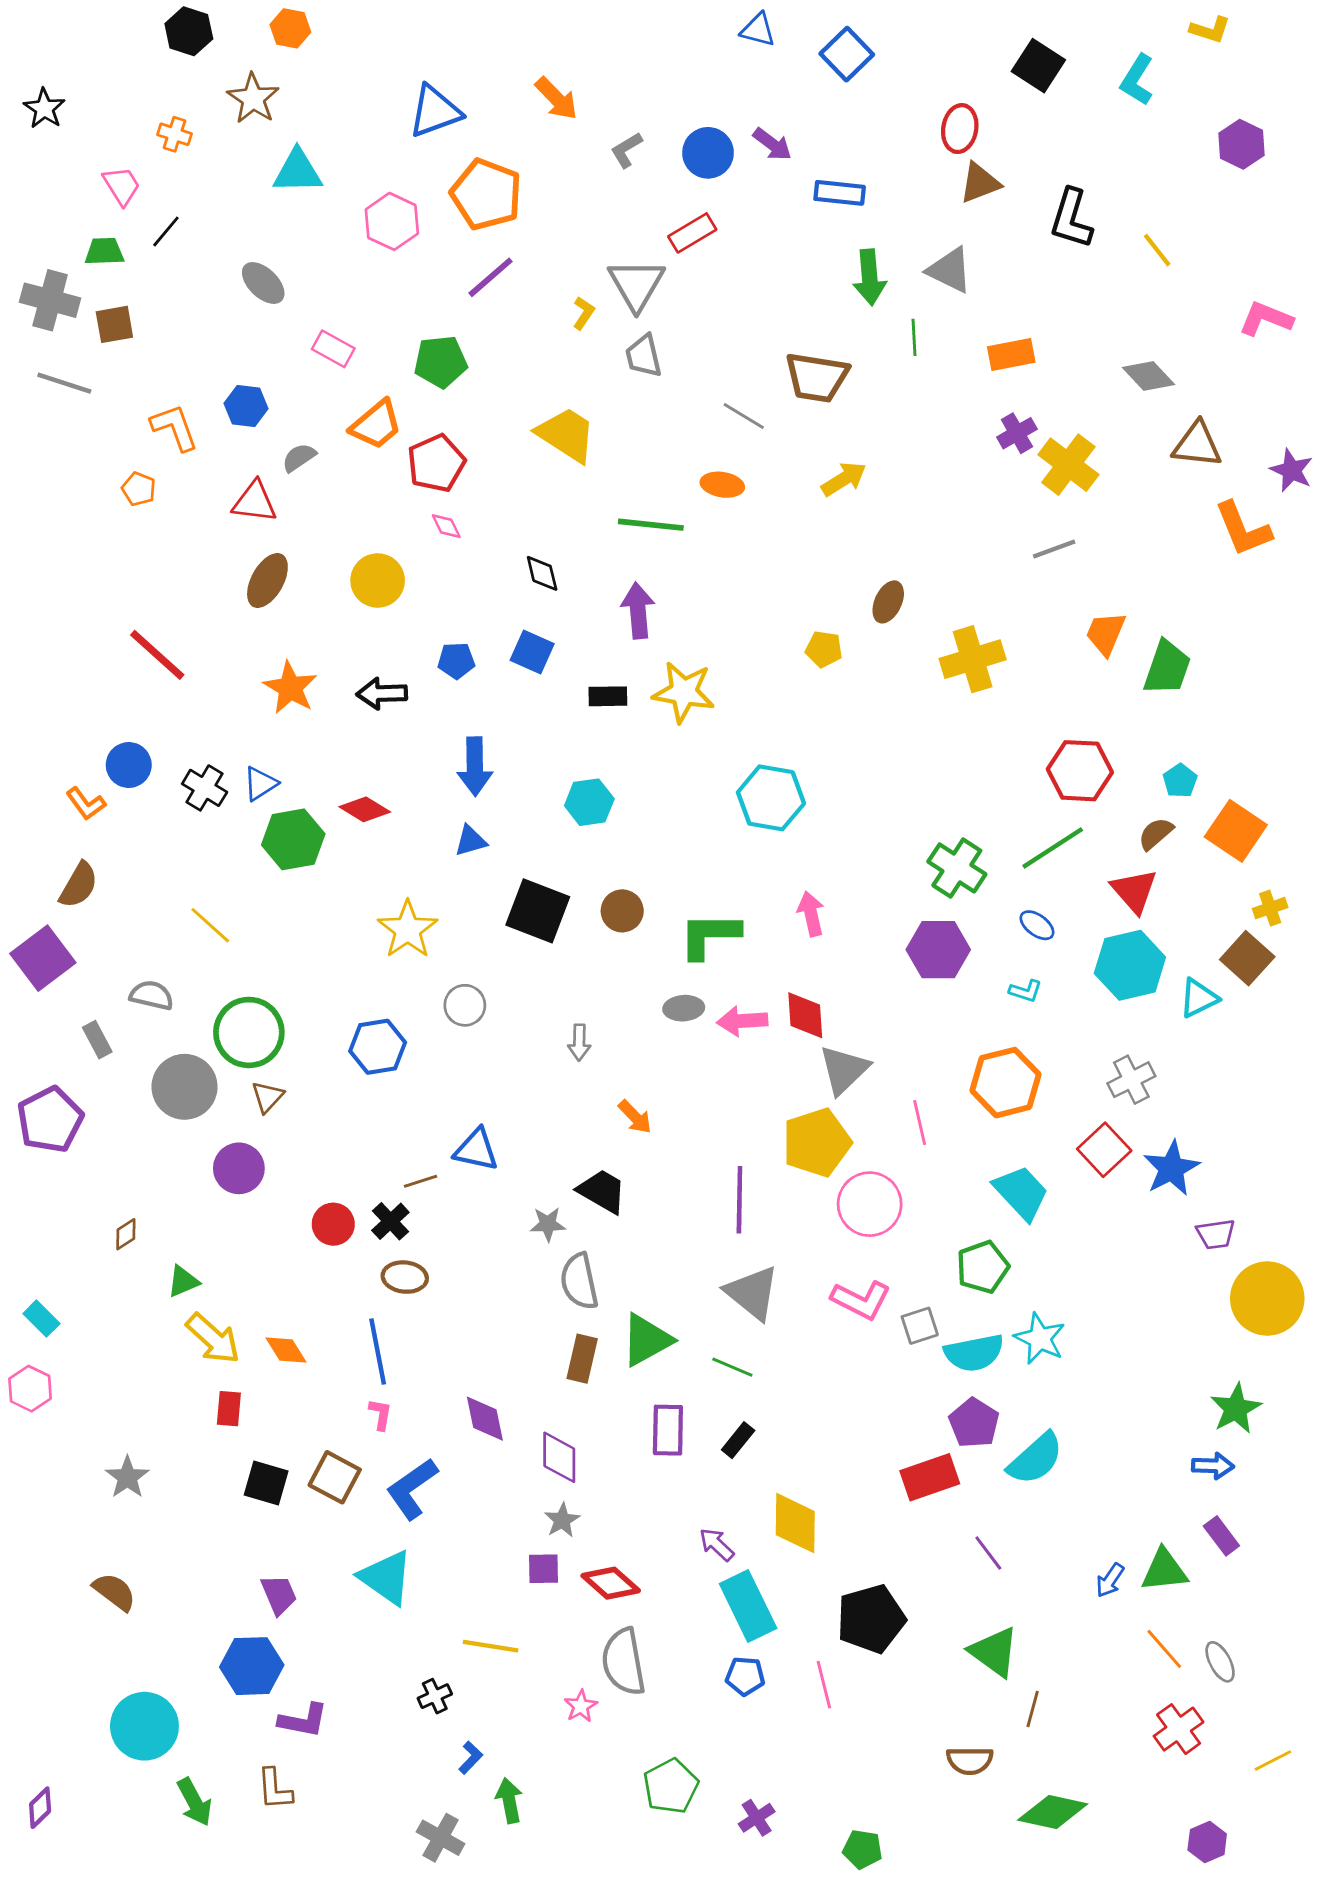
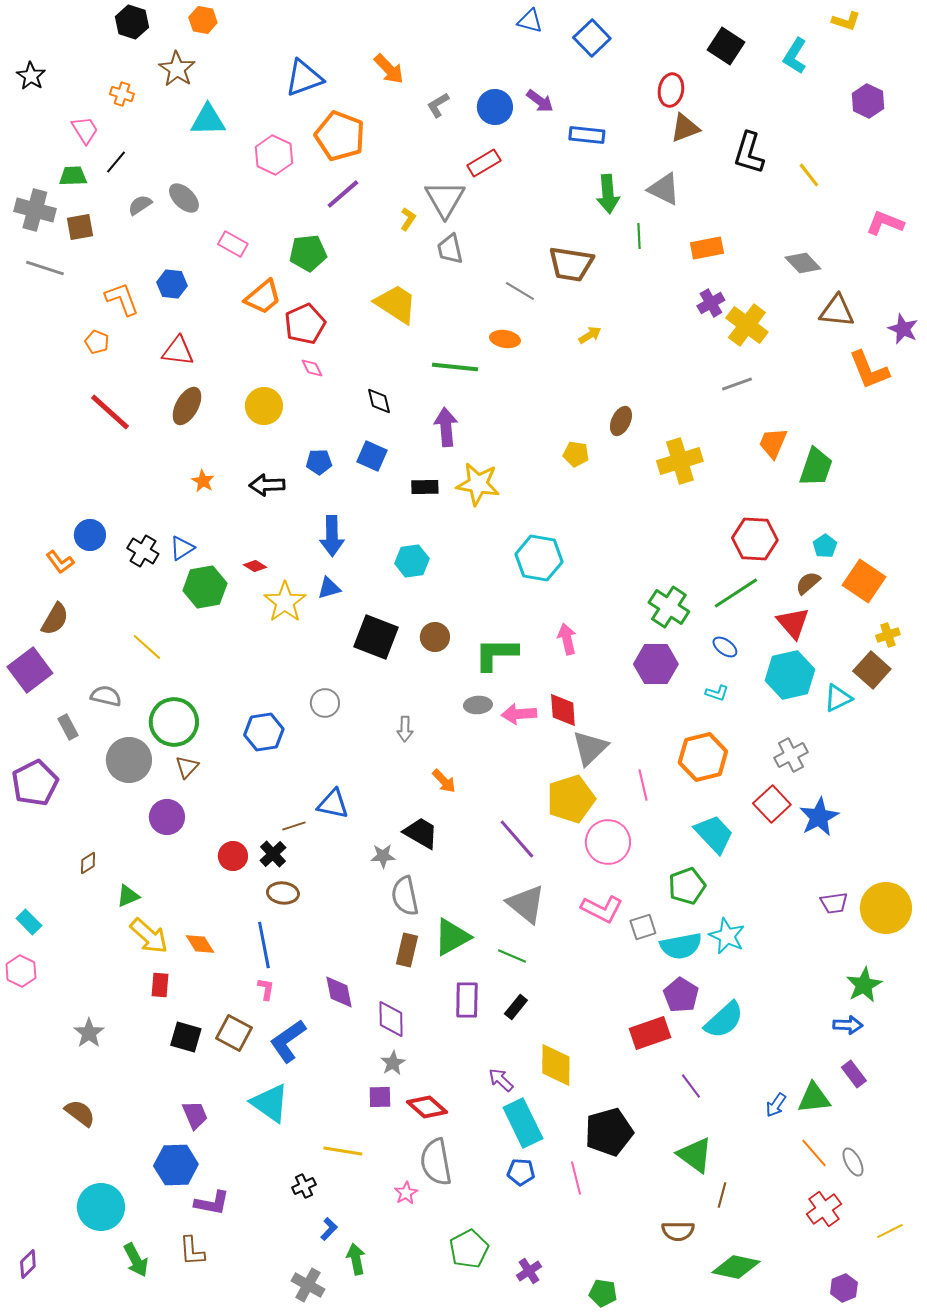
gray semicircle: (299, 457) -> (140, 205), moved
yellow arrow: (844, 479) -> (590, 335), size x0.7
red line: (157, 655) -> (110, 412), moved
orange star: (290, 688) -> (203, 481), size x0.6
red diamond: (365, 809) -> (255, 566), size x0.7
yellow star: (408, 929) -> (285, 602), moved
purple line: (739, 1200) -> (517, 839), turned -42
purple trapezoid: (1216, 1234) -> (834, 903), moved

